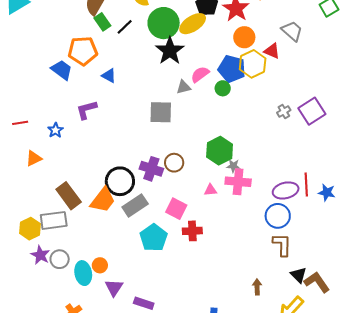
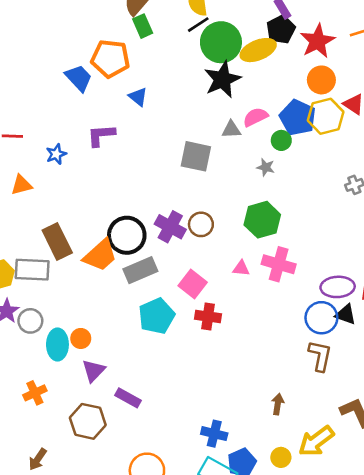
black line: (125, 27) -> (198, 25), moved
gray star: (233, 166) -> (266, 167), moved
black triangle: (299, 275) -> (346, 314), moved, turned -36

